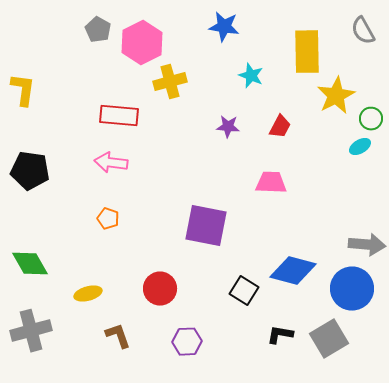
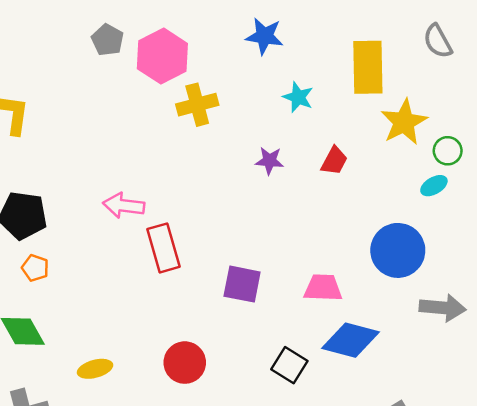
red rectangle: (119, 116) -> (164, 248), moved, turned 69
pink trapezoid: (271, 183) -> (323, 288), moved
orange pentagon: (108, 219) -> (35, 268), moved
purple square: (206, 226) -> (242, 284), size x0.7
blue circle: (352, 289) -> (398, 250), moved

